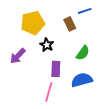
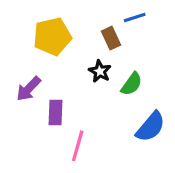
black star: (47, 45) -> (100, 71), moved
purple rectangle: (56, 69) -> (55, 113), moved
blue semicircle: (82, 80) -> (151, 127), moved, turned 145

